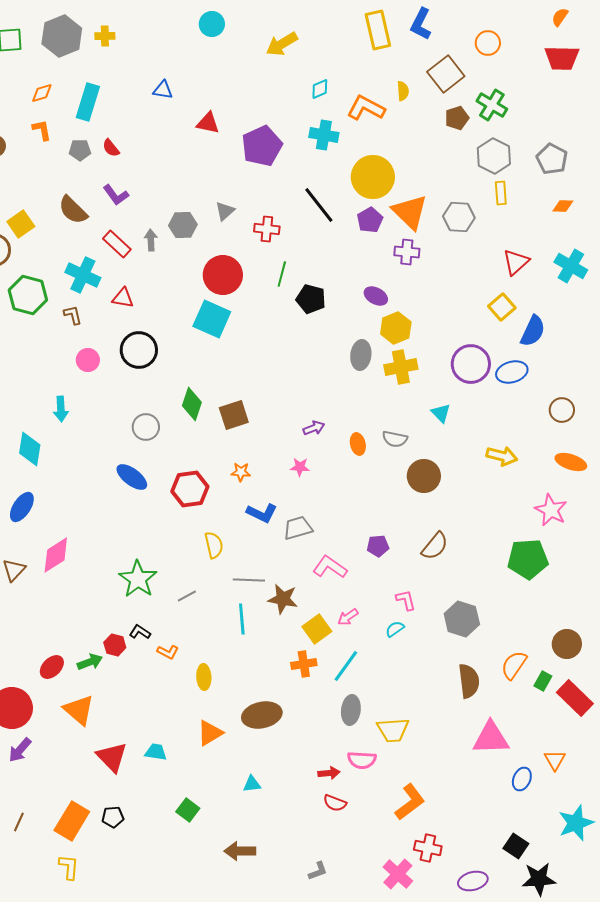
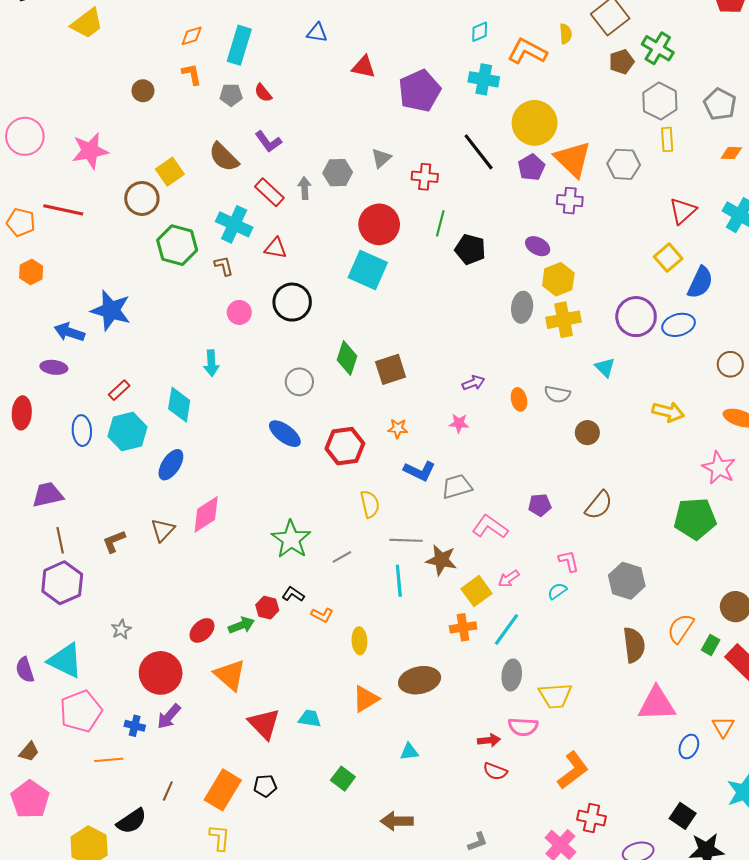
brown circle: (424, 476) -> (587, 433), size x0.7

